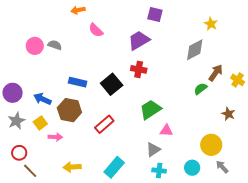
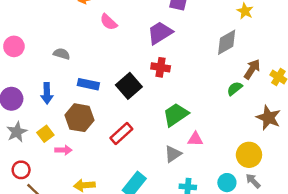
gray semicircle: (55, 45) -> (62, 54), moved
pink circle: (35, 46) -> (14, 46), moved
blue arrow: (42, 99) -> (47, 93), moved, turned -114
brown star: (228, 114) -> (268, 118), size x1.5
gray triangle: (153, 150) -> (173, 154), moved
gray arrow: (222, 167) -> (253, 181), moved

